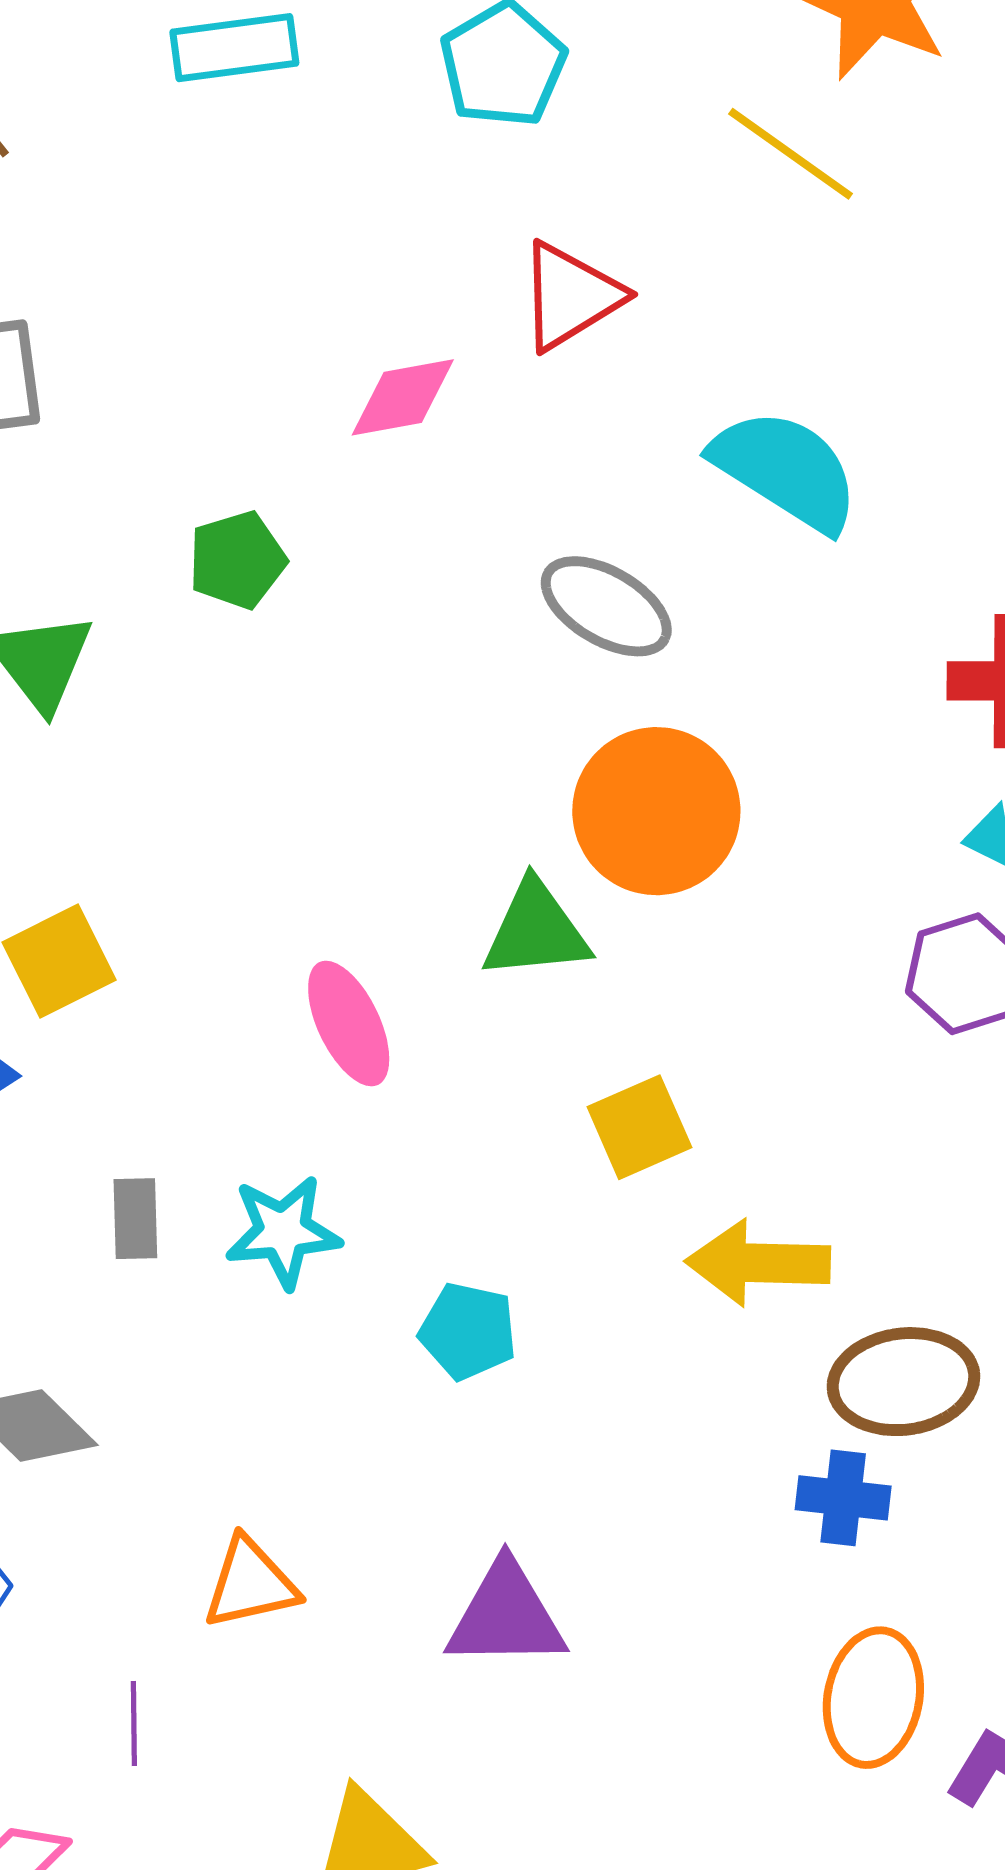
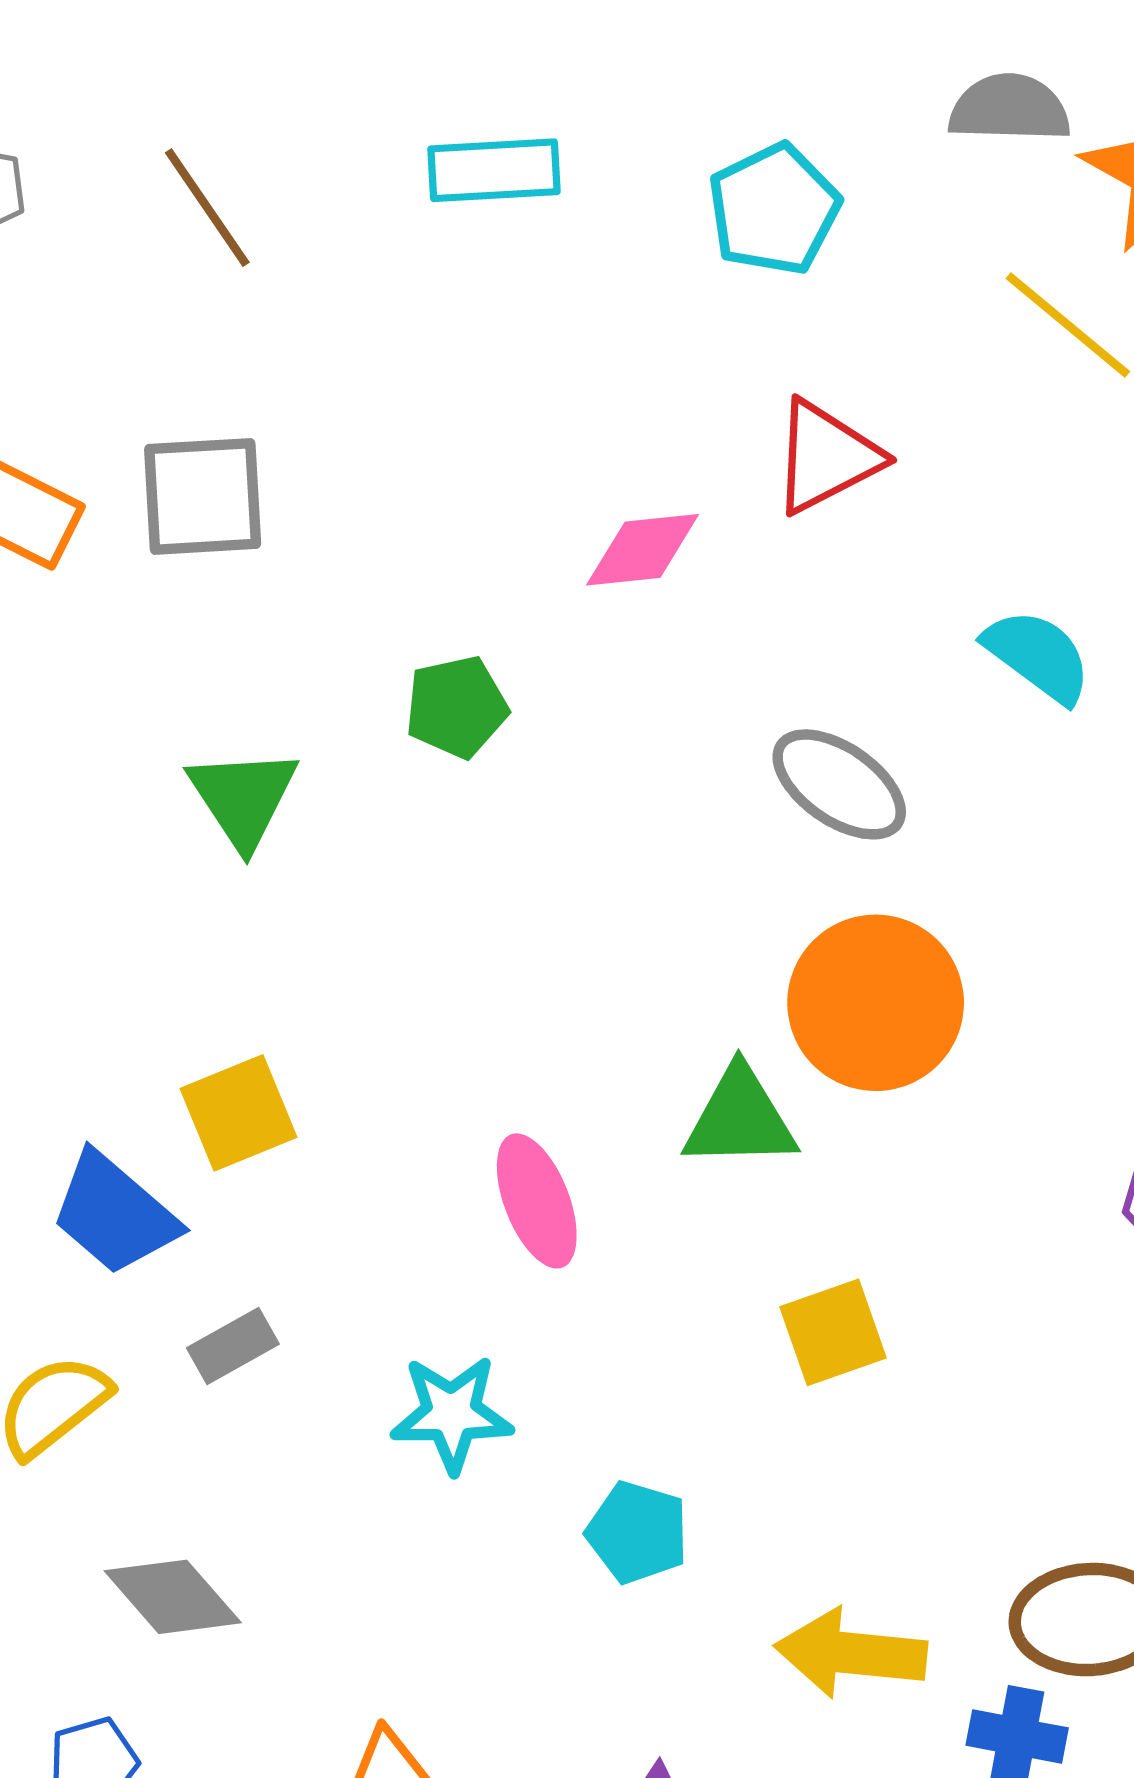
cyan semicircle: (786, 470) -> (1038, 656), size x0.7
gray rectangle: (135, 1219) -> (233, 1346), moved, turned 58
yellow arrow: (758, 1263) -> (851, 1653), moved

